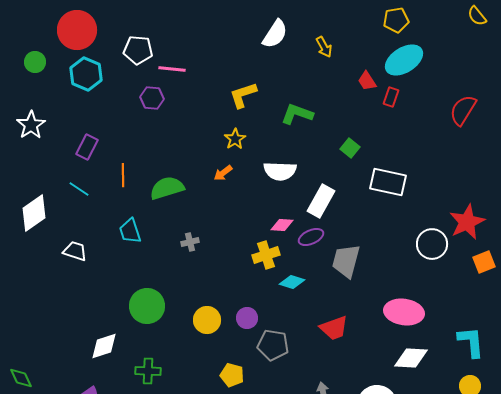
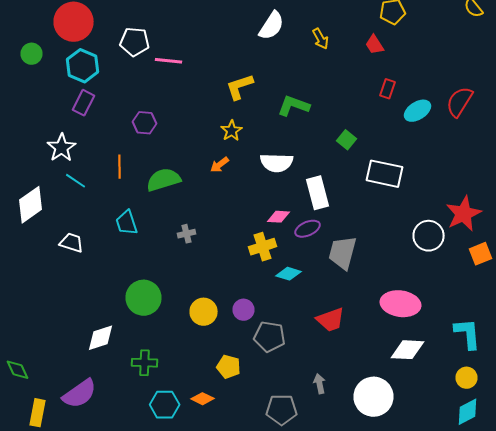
cyan ellipse: (404, 60) -> (418, 111), moved, size x0.7
red trapezoid: (367, 81) -> (374, 45), moved
purple hexagon: (152, 98) -> (144, 123), moved
white star: (31, 125) -> (62, 148), moved
purple rectangle: (87, 147) -> (84, 103), moved
white rectangle: (321, 201) -> (318, 193), turned -44

